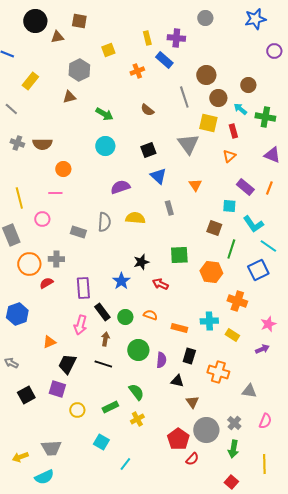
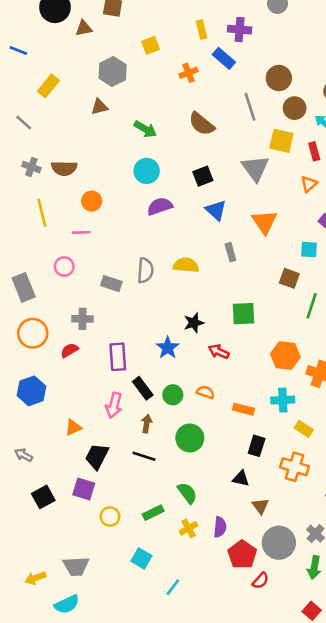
brown semicircle: (147, 110) -> (202, 124), size x1.5
orange triangle: (195, 185) -> (264, 222), size x1.5
purple semicircle: (120, 187) -> (160, 206), moved
yellow line: (19, 198) -> (42, 213), moved
orange circle: (29, 264) -> (33, 333), moved
orange hexagon: (211, 272) -> (285, 356), moved
yellow rectangle: (232, 335) -> (304, 429), moved
purple semicircle: (161, 360) -> (220, 527), moved

